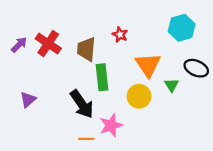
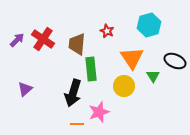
cyan hexagon: (182, 28) -> (149, 25), moved
black arrow: (82, 104) -> (73, 93), turned 52

